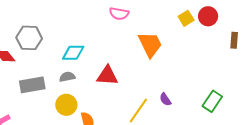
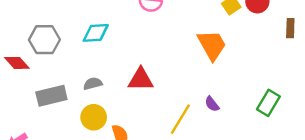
orange trapezoid: (150, 44) -> (212, 45), moved
cyan diamond: (73, 53) -> (96, 33), moved

